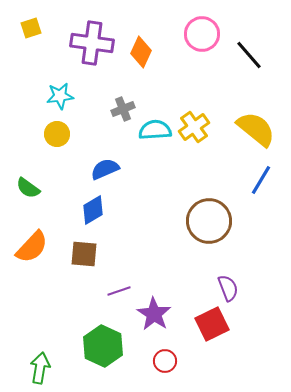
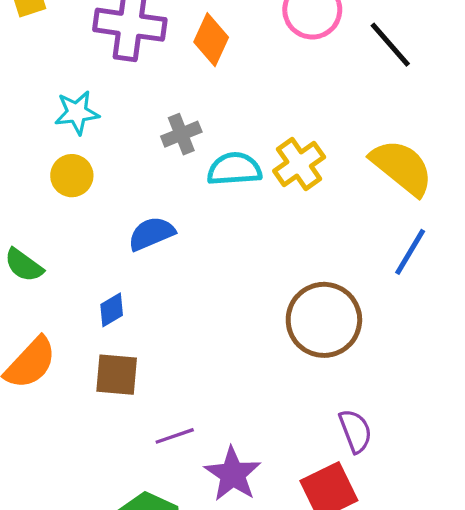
blue diamond: (93, 210) -> (112, 310), moved, size x0.7

